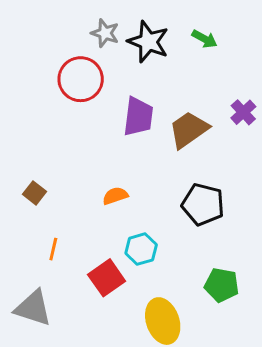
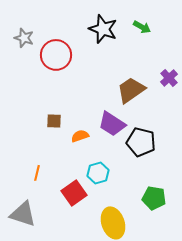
gray star: (105, 33) -> (24, 38), moved
purple trapezoid: (138, 117) -> (112, 124), moved, turned 116
brown square: (35, 193) -> (54, 121), moved, turned -35

